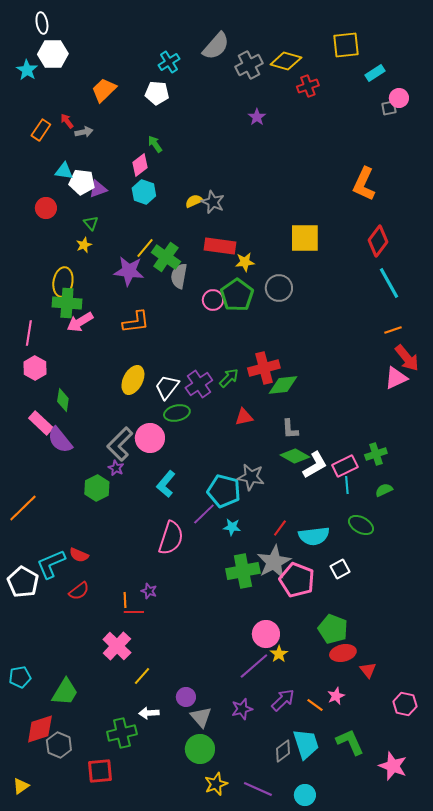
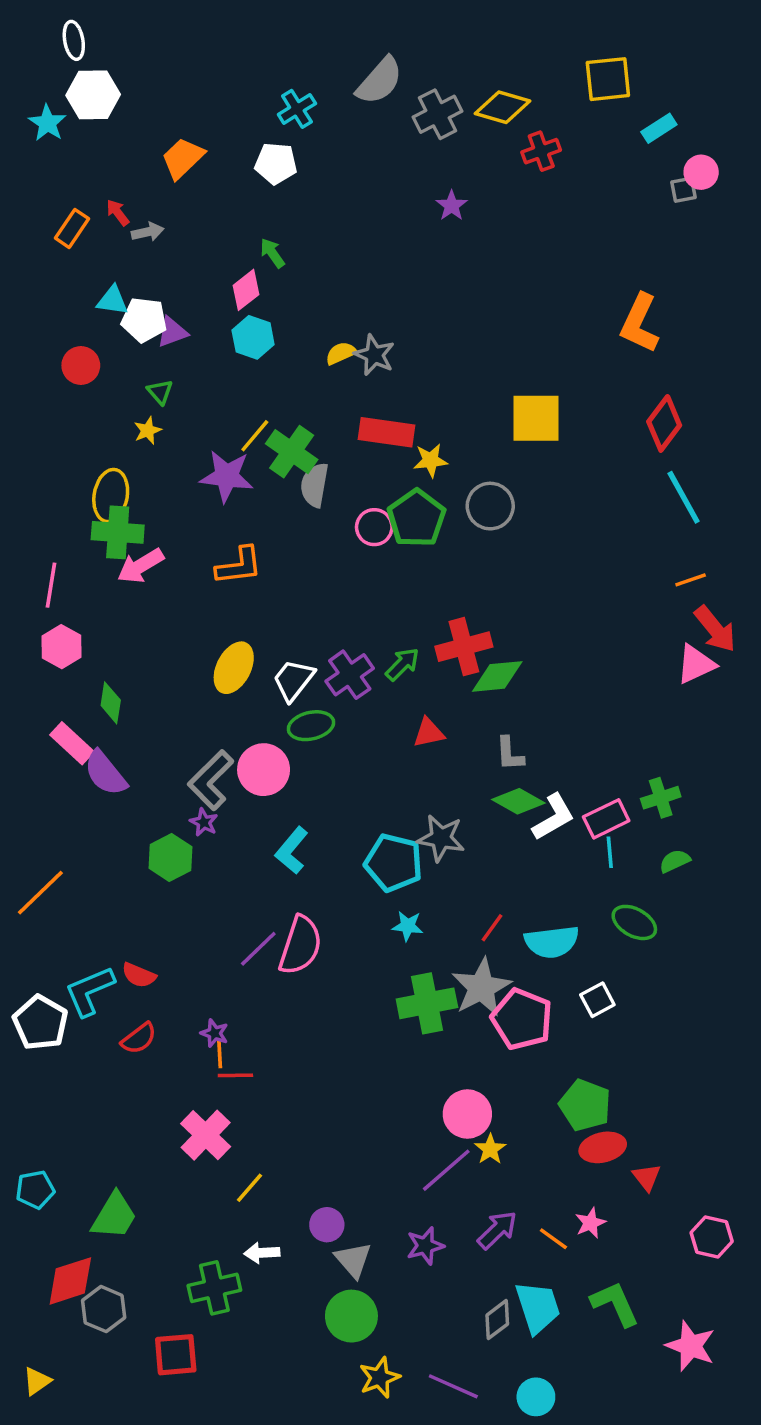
purple line: (204, 514) -> (258, 949), moved
purple star: (149, 591) -> (214, 1033), moved

